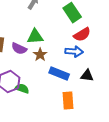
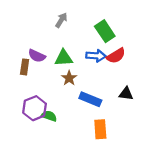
purple semicircle: (19, 49) -> (37, 56), moved
blue arrow: (74, 52) -> (96, 56), moved
black triangle: (87, 76) -> (126, 94), moved

